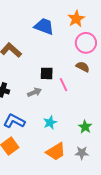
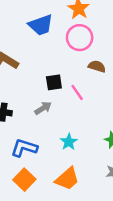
blue trapezoid: (44, 26) -> (41, 25), turned 150
pink circle: (86, 43) -> (80, 38), moved
orange trapezoid: (56, 152) -> (67, 179), moved

